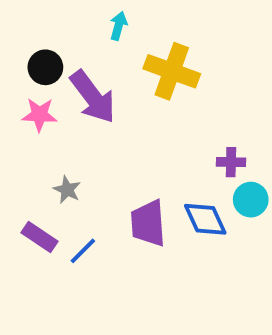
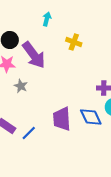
yellow cross: (172, 71) -> (74, 42), size x0.6
gray star: (67, 190) -> (21, 86), moved

